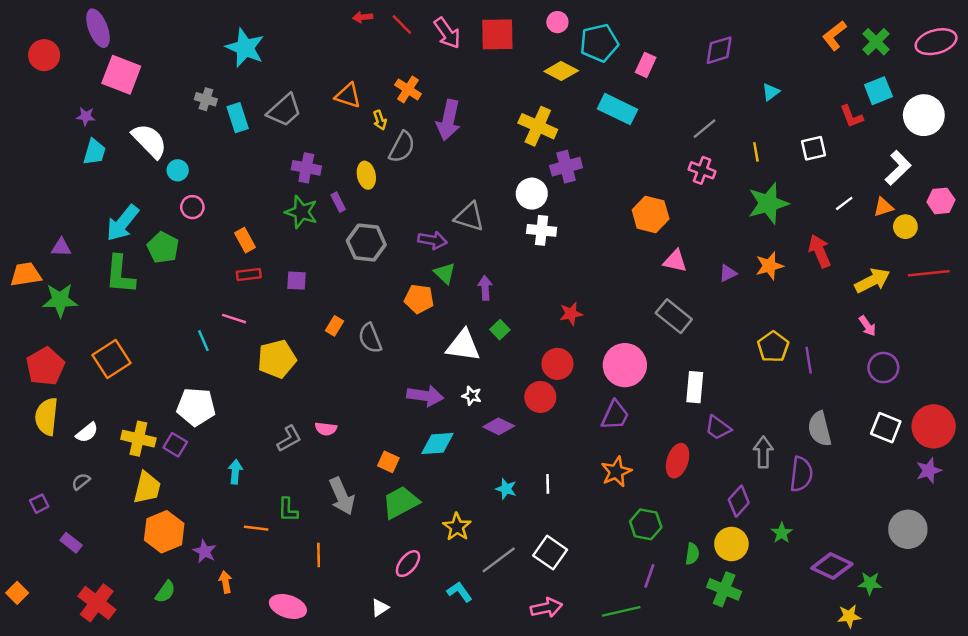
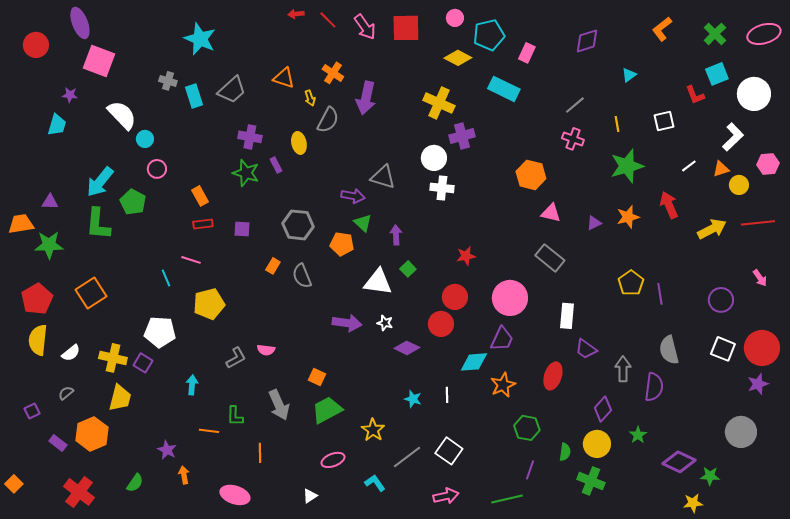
orange L-shape: (834, 36) -> (662, 29), moved
cyan trapezoid: (94, 152) -> (57, 125), moved
gray hexagon: (366, 243) -> (298, 225), moved
pink arrow: (867, 326) -> (760, 278), moved
yellow pentagon: (277, 359) -> (209, 304), moved
cyan diamond: (437, 444) -> (474, 362), moved
orange hexagon: (164, 532) -> (92, 434), moved
pink ellipse: (408, 564) -> (333, 460), turned 30

